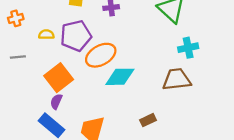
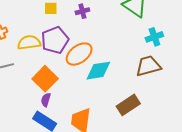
yellow semicircle: (46, 34) -> (29, 43), size x1.6
brown rectangle: (148, 120) -> (128, 105), size x1.6

